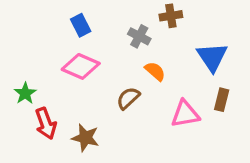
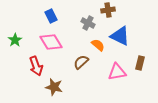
blue triangle: (212, 57) -> (120, 36), moved, turned -30
pink diamond: (81, 66) -> (51, 42), turned 35
green star: (25, 93) -> (15, 40), moved
red arrow: (46, 123) -> (36, 66), moved

